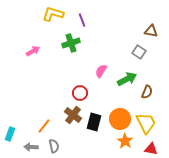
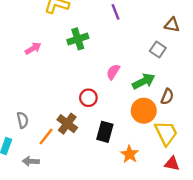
purple line: (82, 20) -> (115, 12), moved
brown cross: (73, 115) -> (67, 124), moved
orange circle: (120, 119) -> (144, 111), moved
orange star: (125, 141) -> (130, 154), moved
gray semicircle: (54, 146) -> (23, 120), moved

